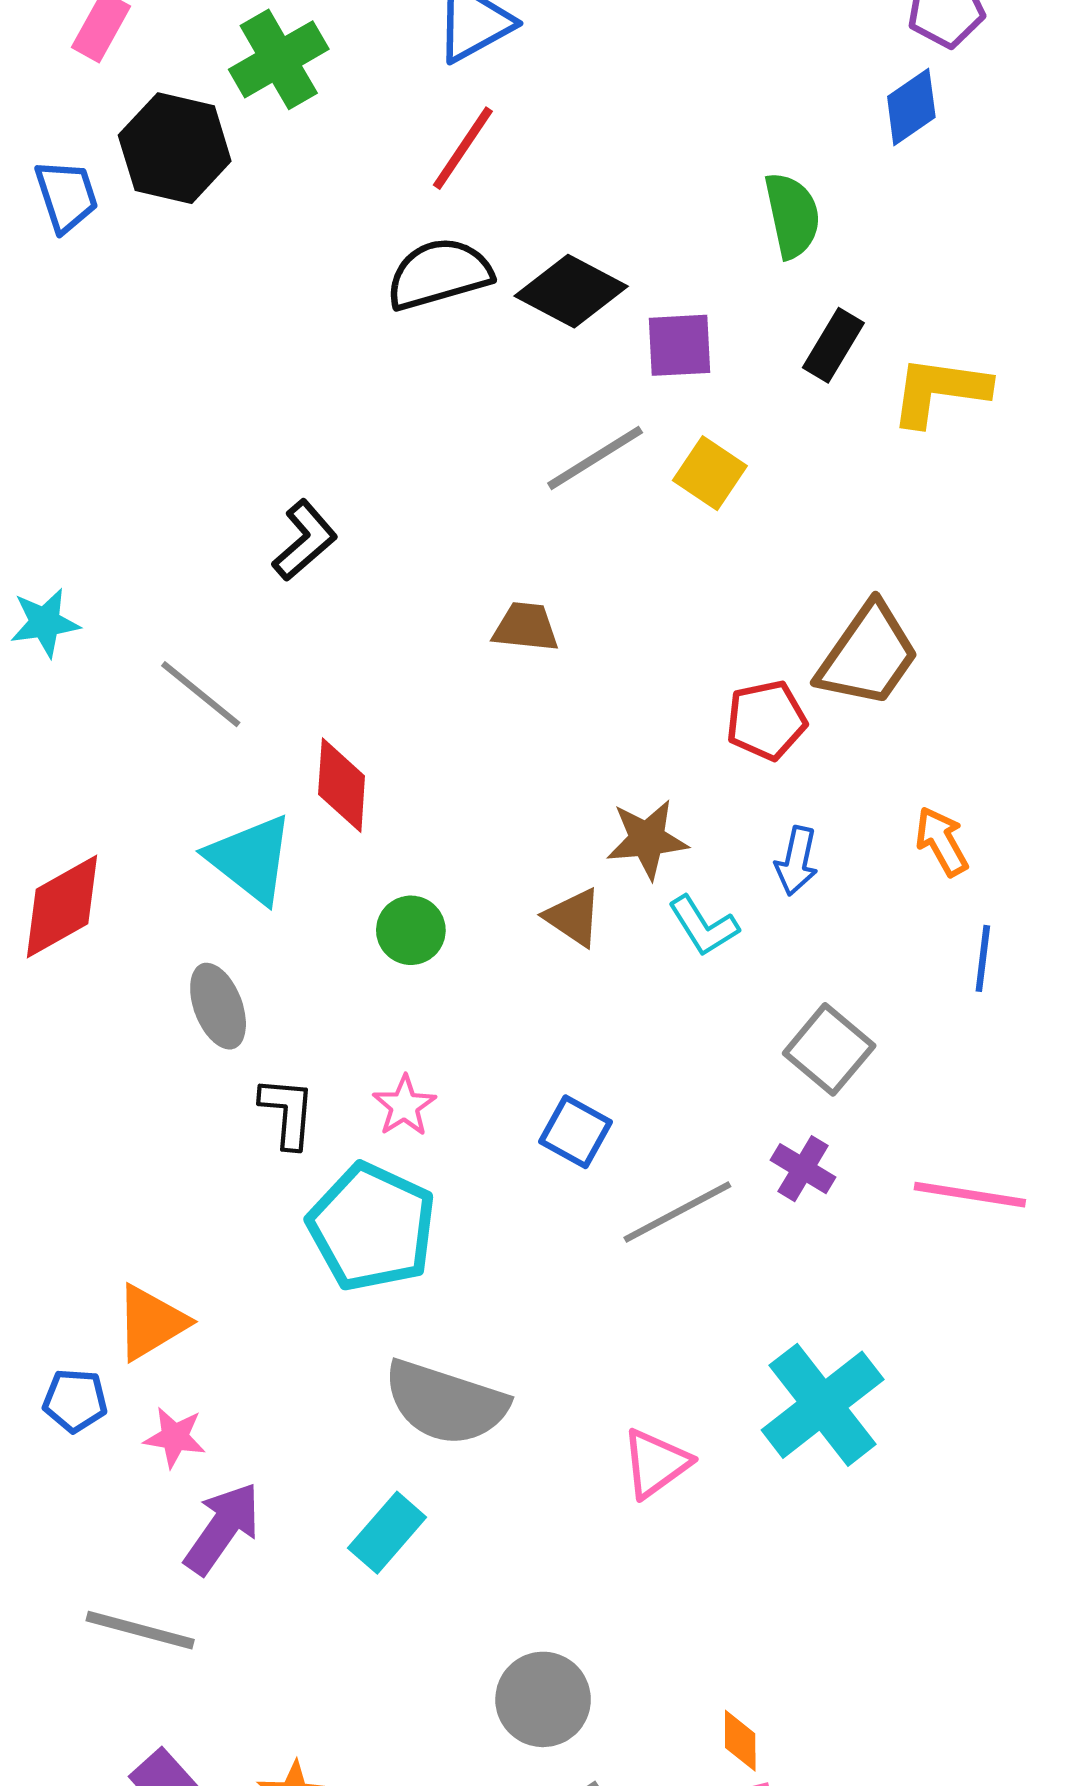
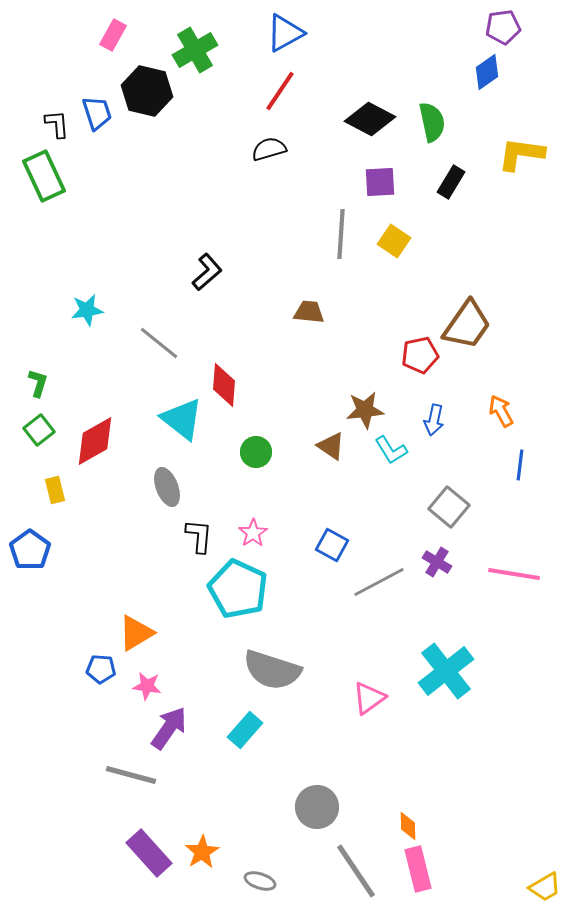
black semicircle: (439, 274) -> (269, 149), size x0.7
black diamond: (571, 291) -> (370, 119), moved
yellow L-shape: (940, 391) -> (521, 154), moved
gray line: (595, 458) -> (341, 234), turned -54

